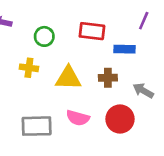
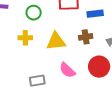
pink semicircle: (78, 118) -> (67, 70), turned 36
gray rectangle: (37, 126) -> (37, 81), size x0.7

